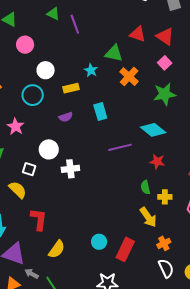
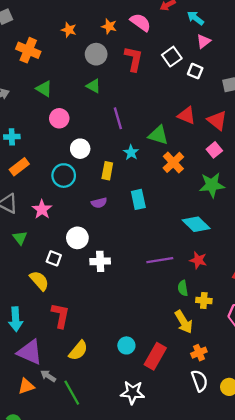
purple line: (75, 24) -> (118, 118), moved
yellow rectangle: (71, 88) -> (107, 171), turned -70
purple line: (120, 147) -> (160, 260), moved

